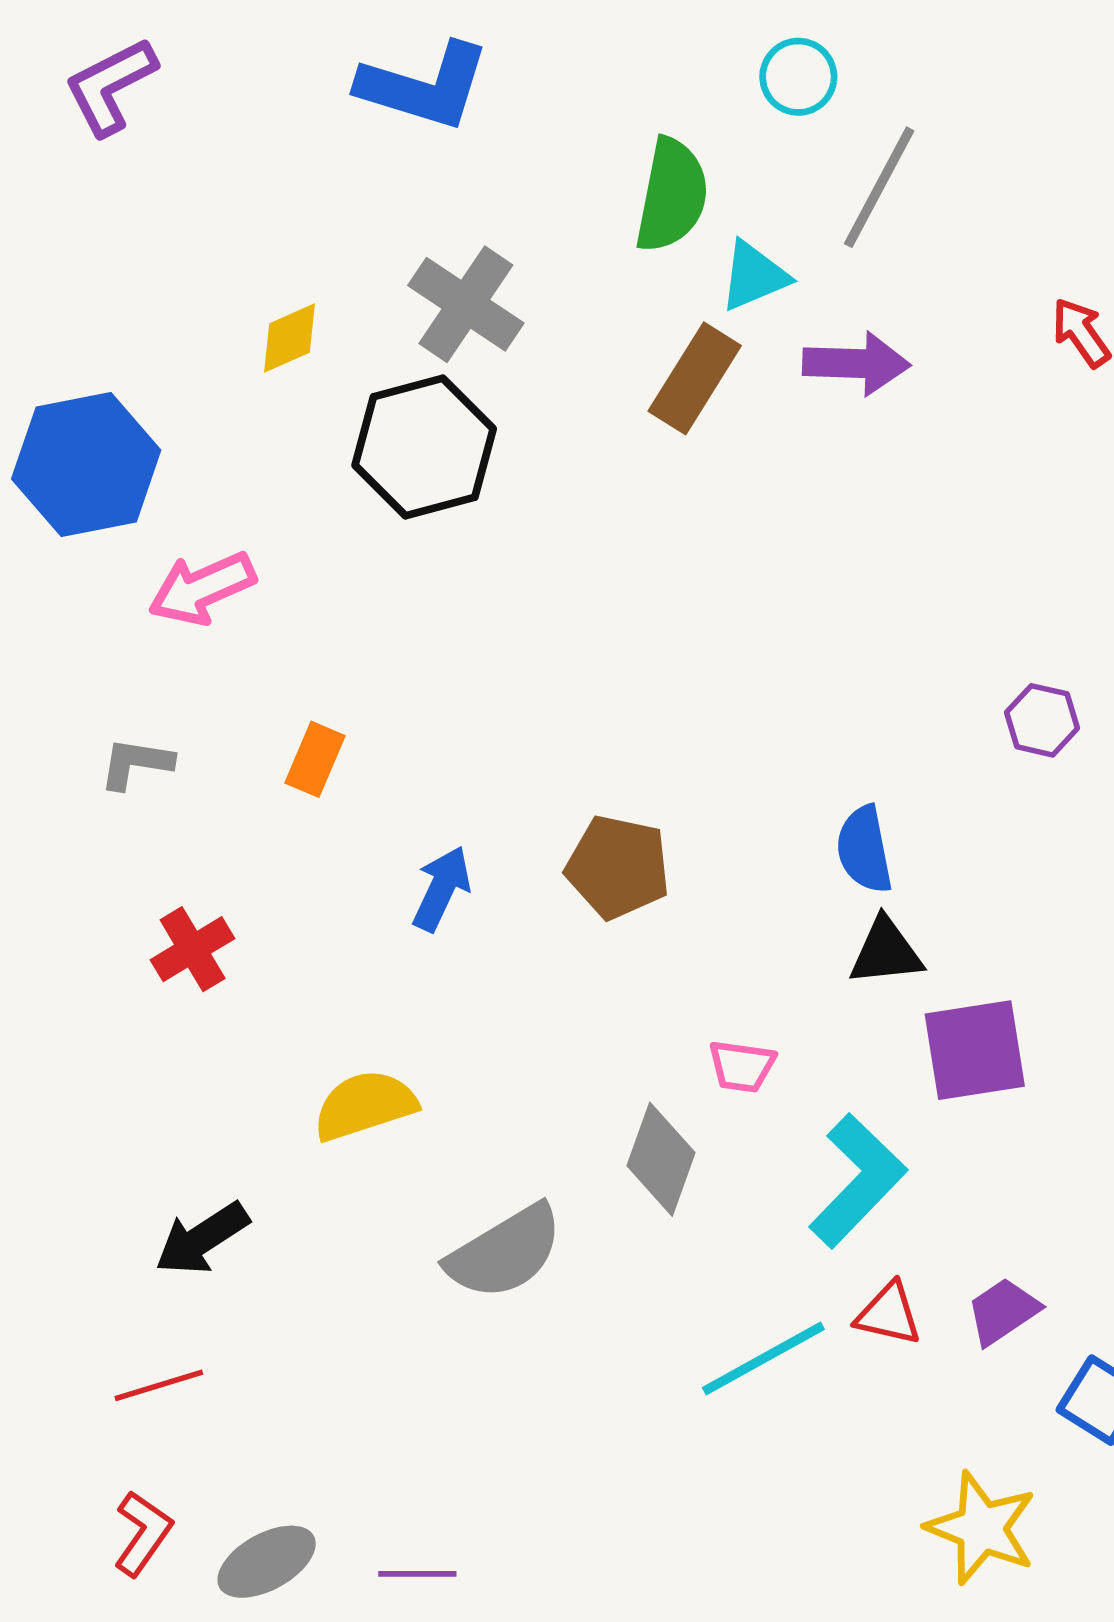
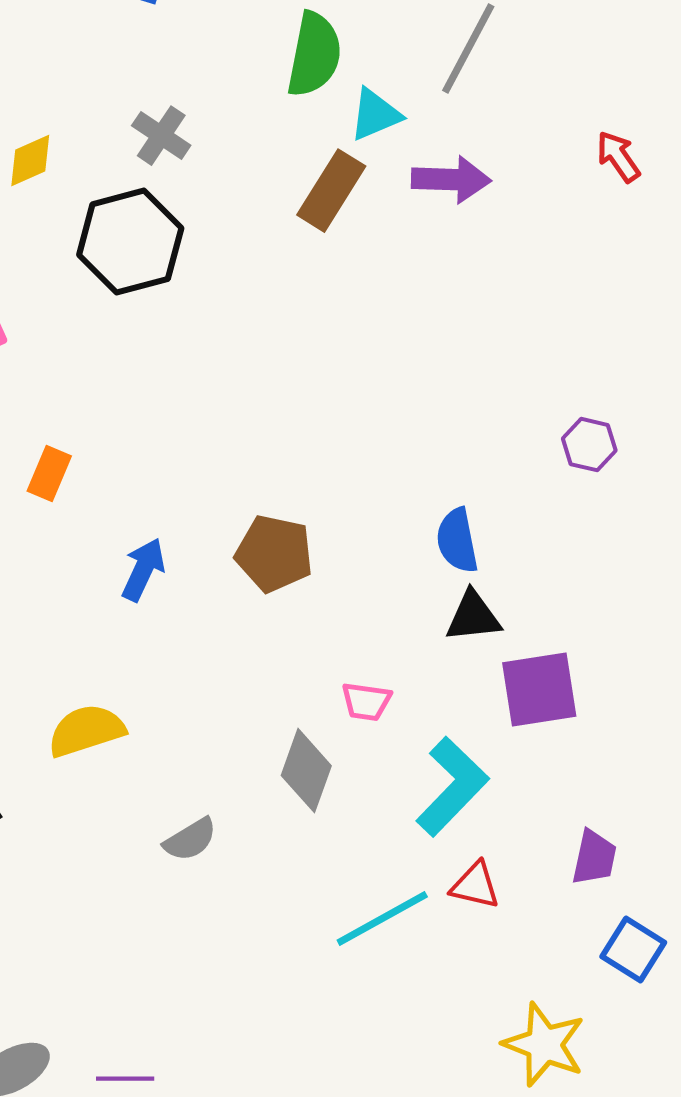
gray cross: (466, 304) -> (161, 136), size x0.7
gray semicircle: (505, 1252) -> (190, 840), size x0.6
purple trapezoid: (1003, 1311) -> (594, 858), moved, turned 136

